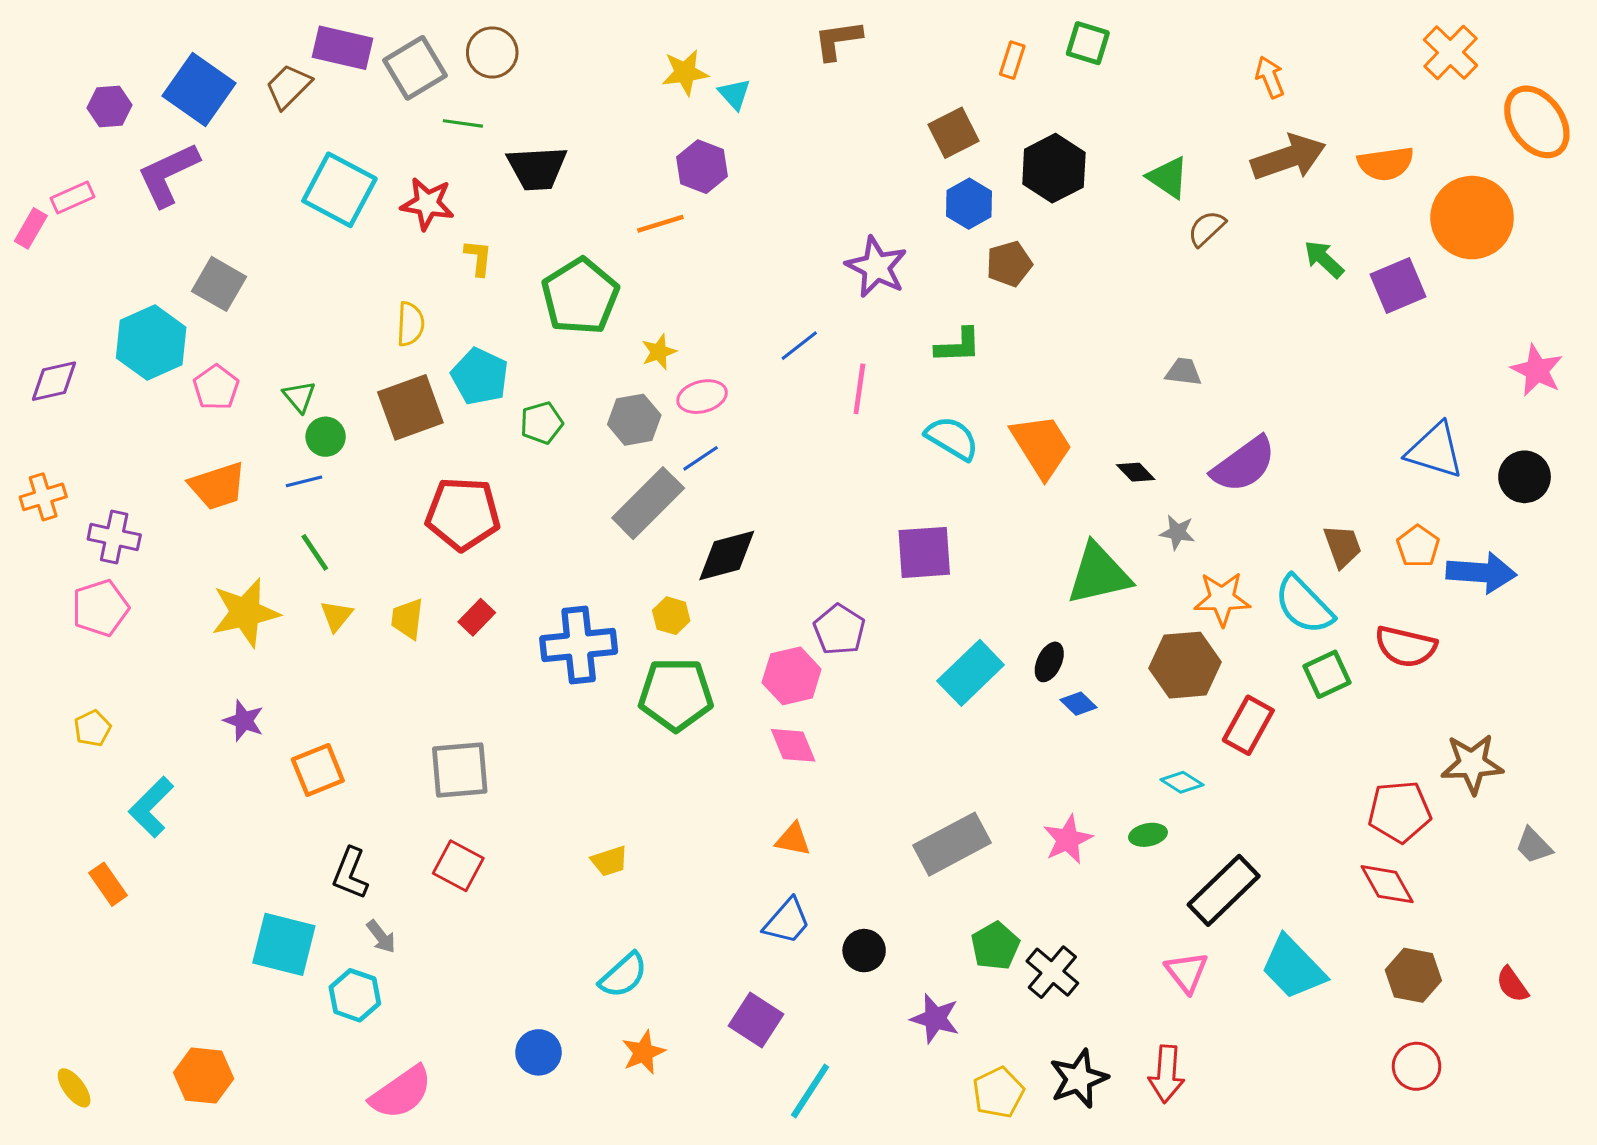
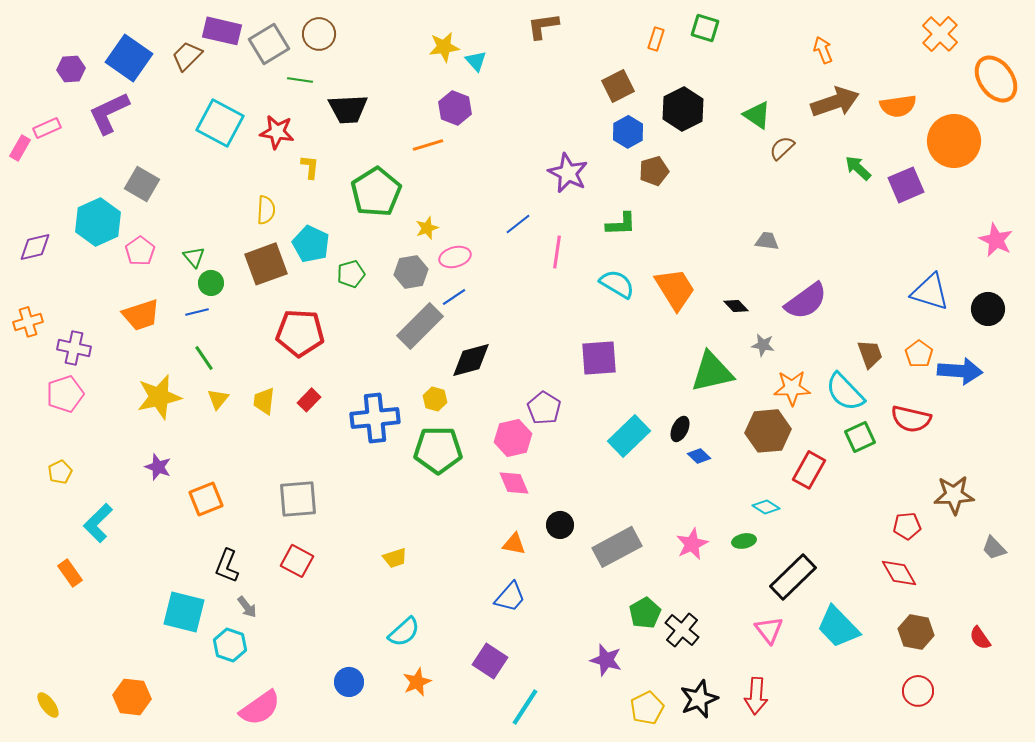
red pentagon: (1400, 812) -> (907, 526), size x0.7
black circle: (864, 951) -> (560, 525), moved

